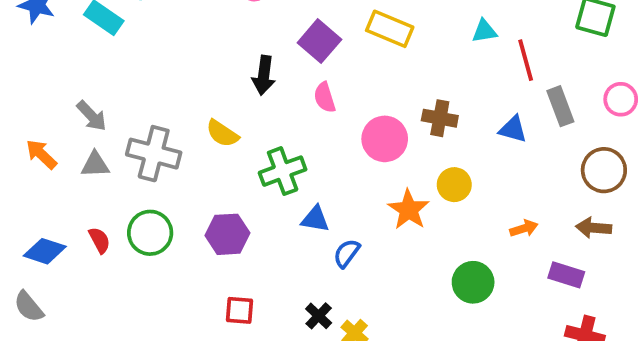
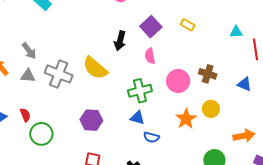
yellow rectangle: (390, 29) -> (188, 25), size x0.6
yellow semicircle: (222, 133) -> (95, 68), size x1.5
green cross: (283, 171) -> (140, 91), moved
orange arrow: (524, 228) -> (244, 136), size x1.5
green circle: (150, 233) -> (41, 134), moved
blue semicircle: (347, 253) -> (151, 137), turned -119

